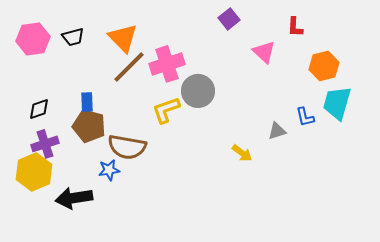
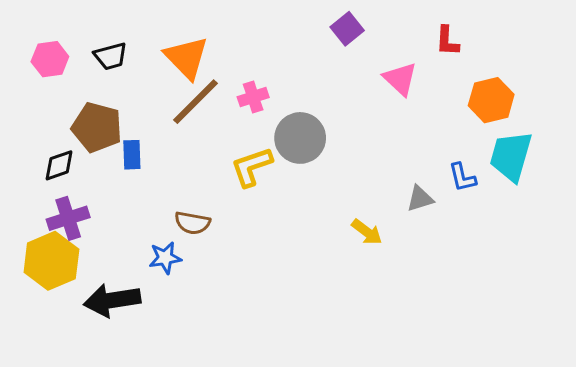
pink hexagon: (33, 39) -> (50, 59), size x0.7
pink cross: (167, 64) -> (253, 97), size x0.6
brown pentagon: (89, 126) -> (97, 127), moved
brown semicircle: (127, 147) -> (192, 223), size x0.6

